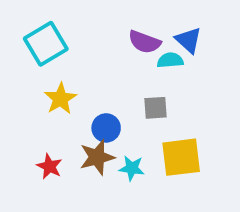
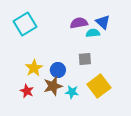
purple semicircle: (145, 42) -> (79, 23), turned 150
yellow star: (60, 99) -> (34, 68), moved
yellow square: (181, 157) -> (99, 86), turned -30

